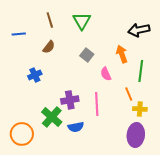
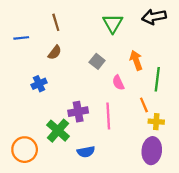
green triangle: (82, 21) -> (113, 23), moved
black arrow: (139, 30) -> (154, 17), moved
blue semicircle: (76, 127) -> (86, 152), moved

